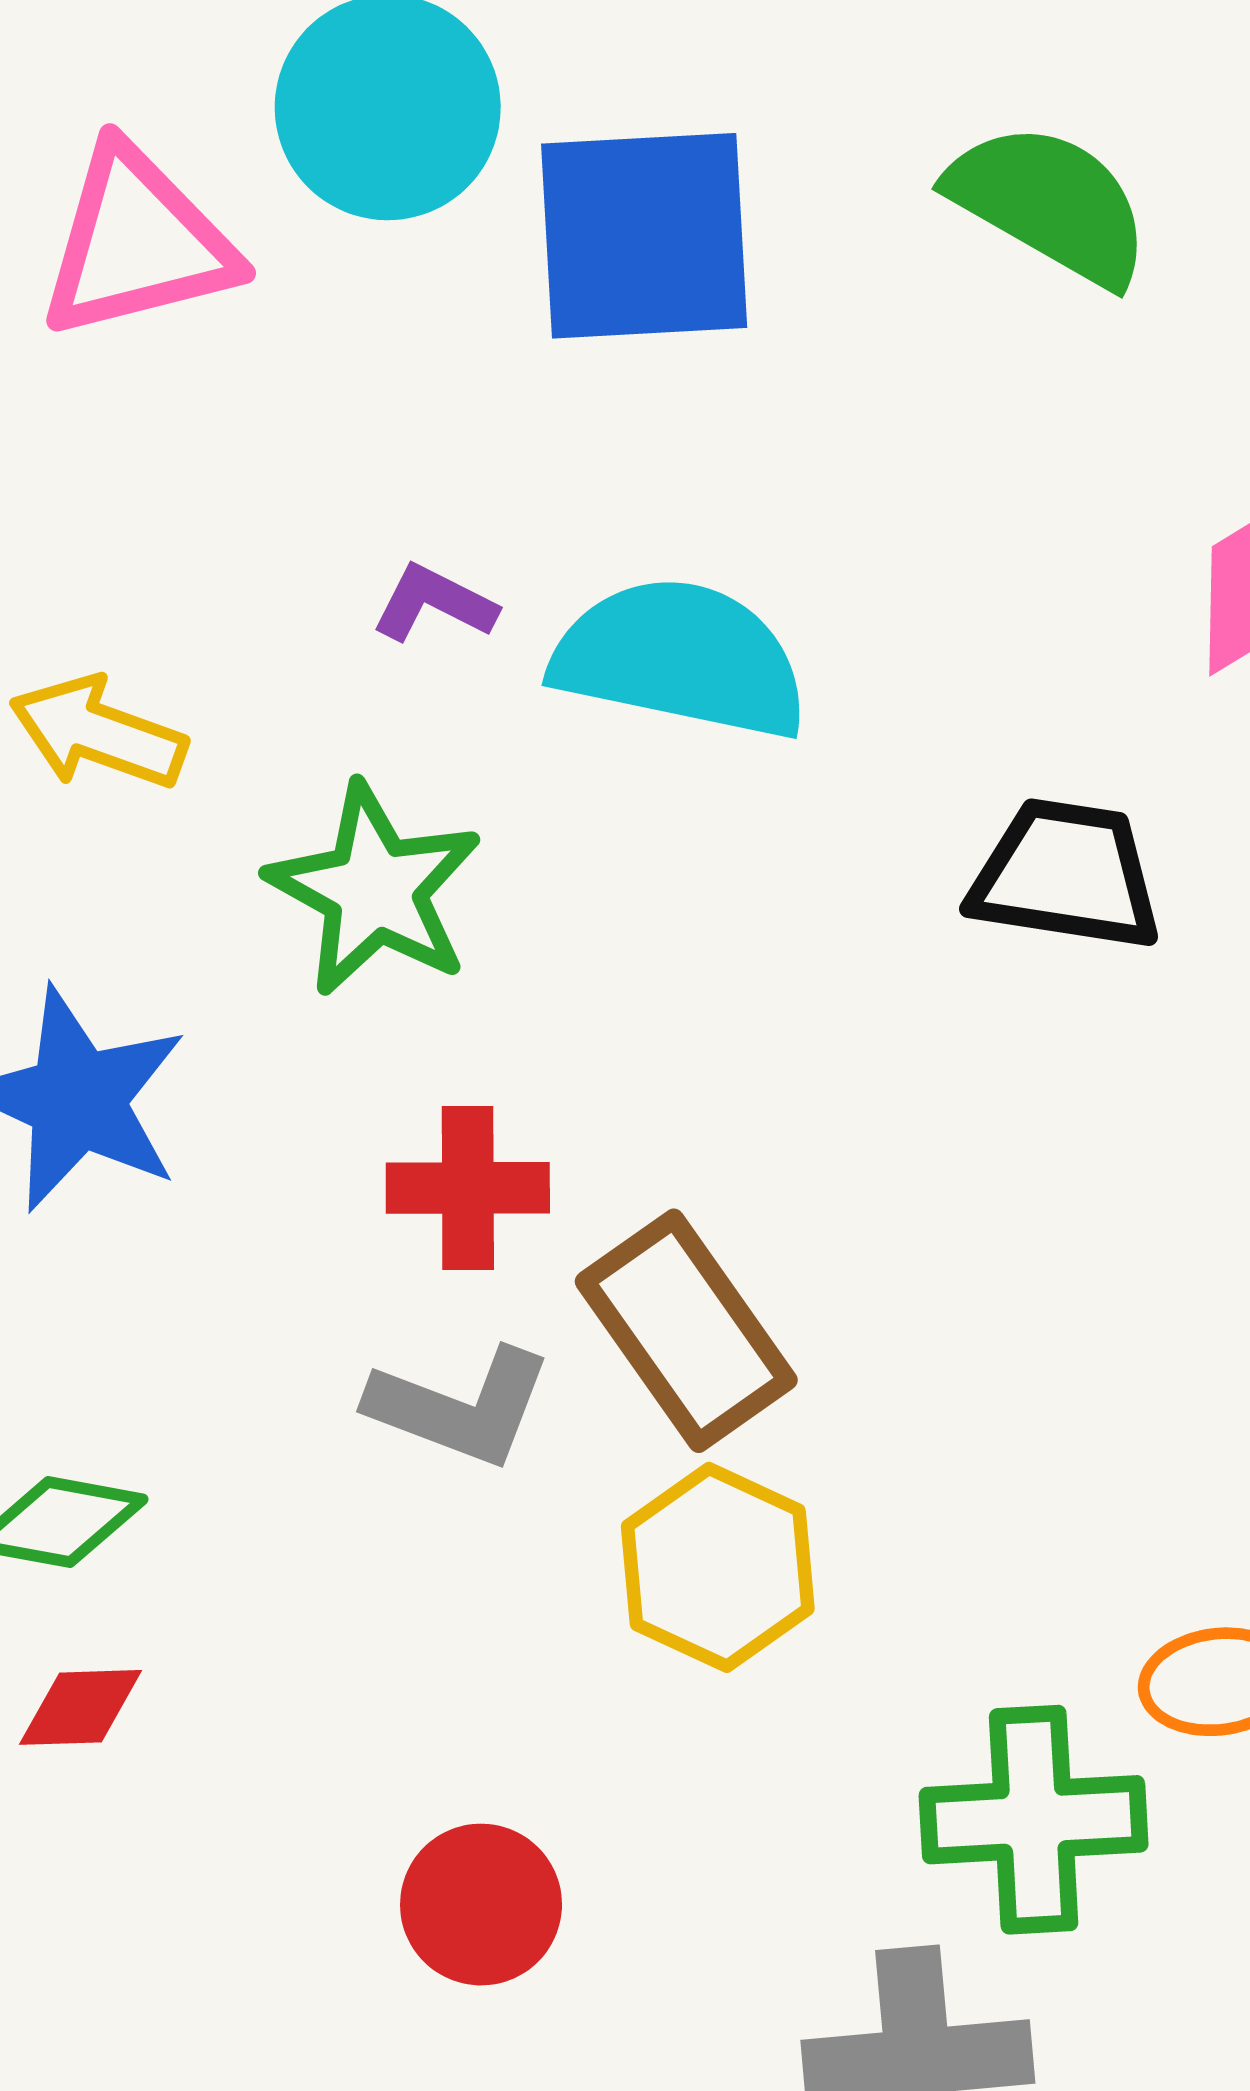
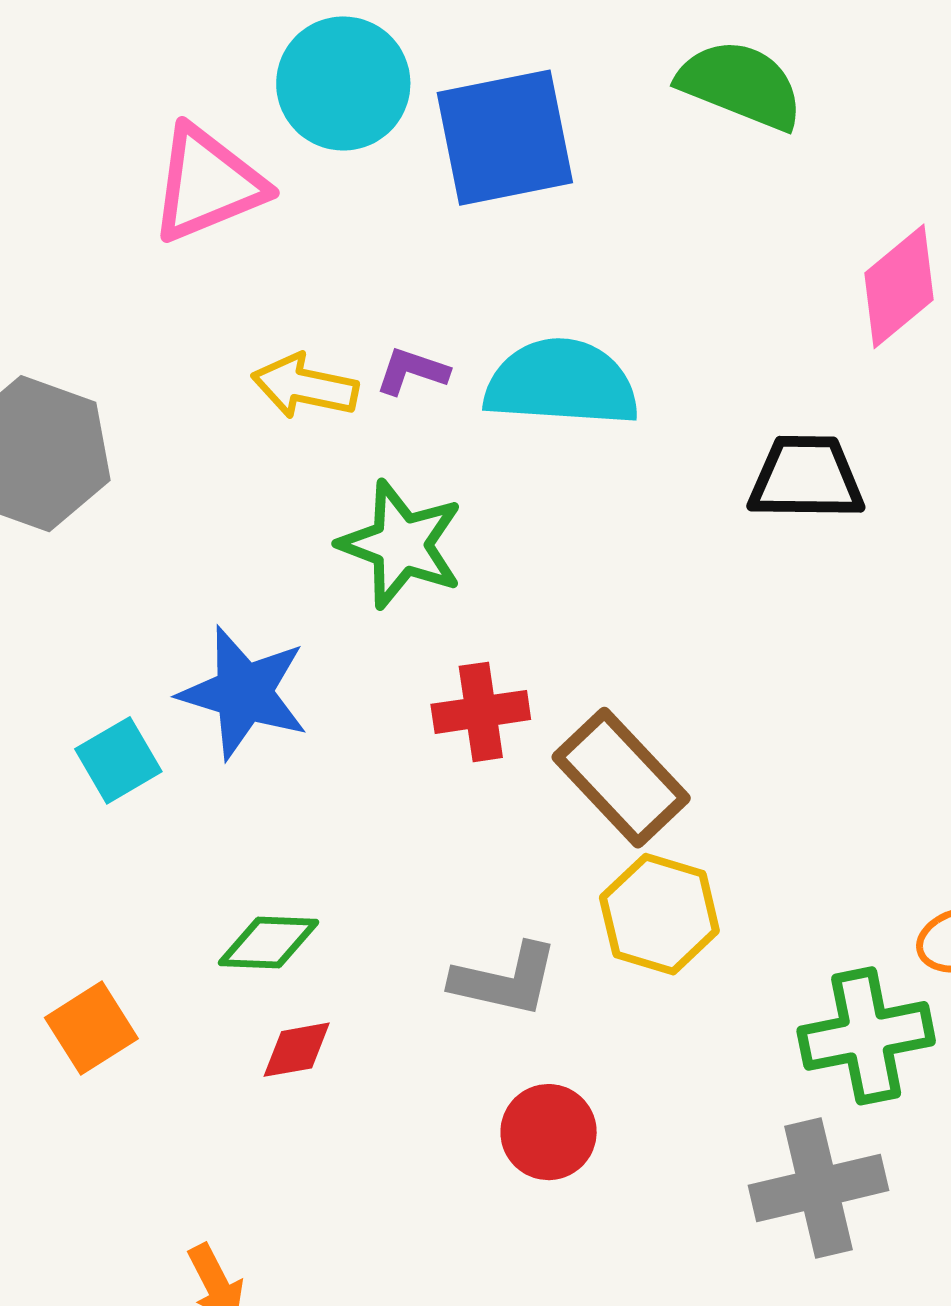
yellow arrow: (98, 733) -> (305, 386), moved
gray L-shape: (460, 1407) -> (505, 980), moved

